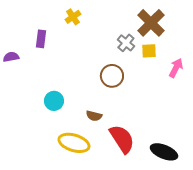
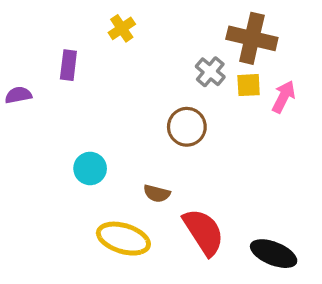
brown cross: (151, 23) -> (252, 38), turned -32
pink arrow: (176, 68) -> (284, 97), moved

